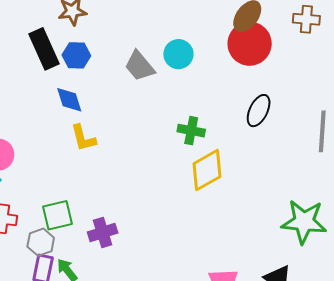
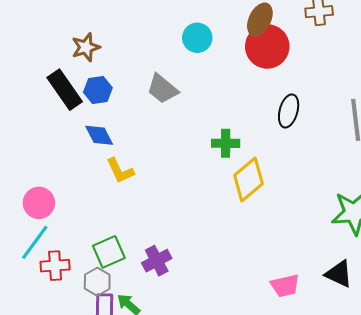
cyan circle: (178, 54) -> (197, 38), moved

